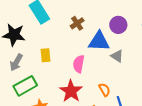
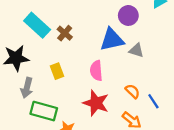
brown cross: (77, 23) -> (65, 33), moved
green rectangle: (25, 86) -> (44, 111), turned 60

